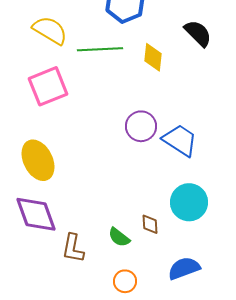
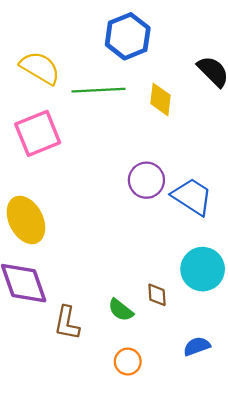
blue semicircle: (184, 268) -> (197, 346), size x0.7

